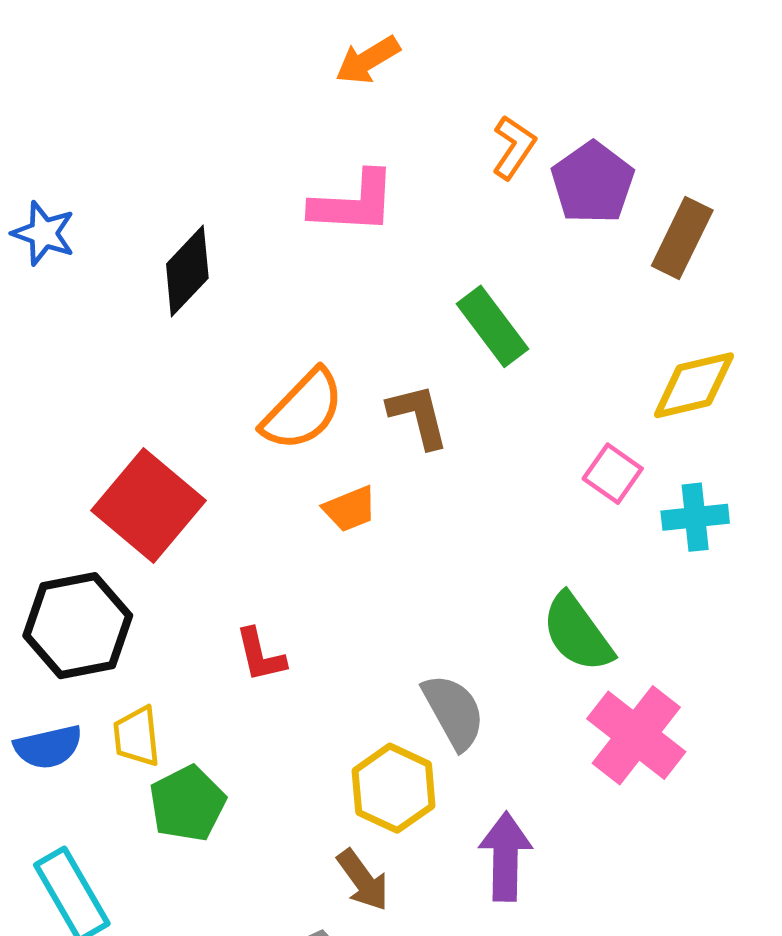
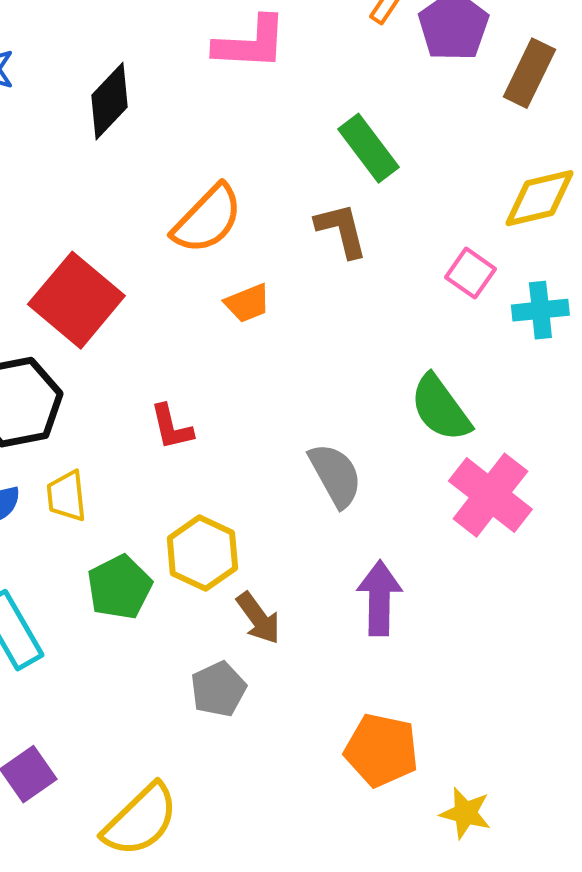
brown L-shape: (418, 416) -> (341, 230), moved
yellow hexagon: (394, 788) -> (202, 553), moved
green pentagon: (187, 804) -> (119, 587), moved

